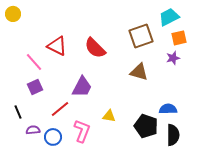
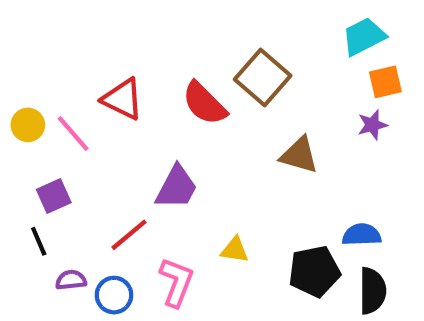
yellow circle: (13, 14) -> (28, 125), moved
brown square: (141, 36) -> (263, 78), moved, turned -30
purple square: (35, 87) -> (54, 196), moved
black pentagon: (146, 126) -> (314, 271), turned -30

